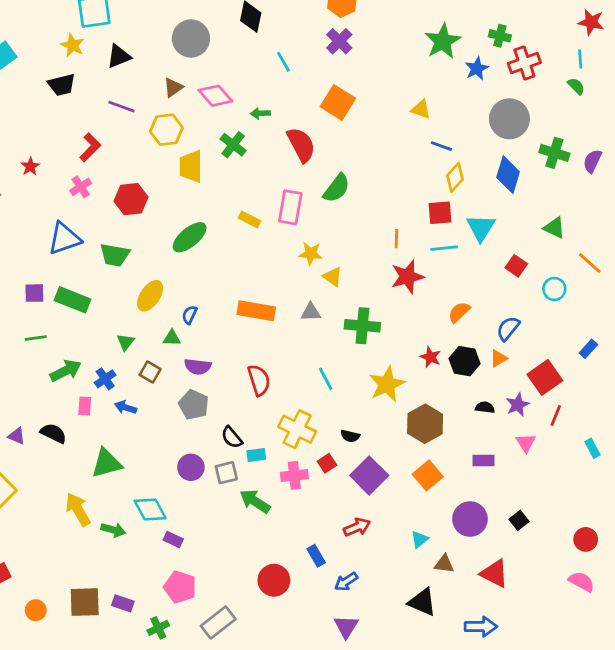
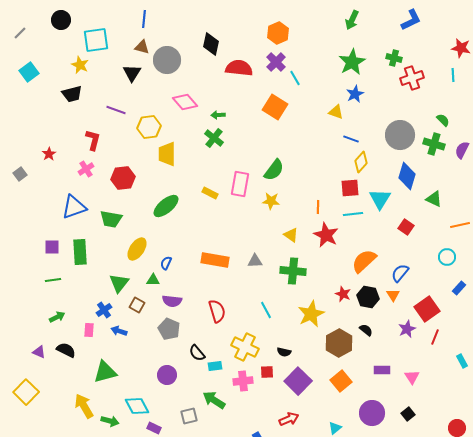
black triangle: (119, 56) -> (132, 73), moved, turned -36
cyan line: (283, 62) -> (295, 78), moved
blue star: (477, 68) -> (355, 94), moved
green semicircle: (576, 86) -> (443, 120), moved
brown triangle: (173, 88) -> (142, 47), moved, turned 49
gray circle: (509, 119) -> (400, 135), moved
green cross: (233, 145) -> (214, 138), moved
red semicircle: (301, 145) -> (239, 68), moved, turned -56
red L-shape: (90, 147) -> (93, 140), turned -30
blue diamond: (508, 175) -> (407, 176), moved
yellow star: (311, 254) -> (271, 201), moved
orange line: (590, 263) -> (460, 225), turned -54
yellow triangle: (332, 277) -> (291, 235), moved
red star: (407, 277) -> (326, 235), turned -30
cyan circle: (554, 289) -> (447, 257), moved
green rectangle: (72, 300) -> (80, 252), turned 65
orange semicircle: (459, 312) -> (364, 261), size x1.5
green triangle: (126, 342) -> (119, 283), size x1.5
orange triangle: (499, 358) -> (393, 295), turned -32
green arrow: (66, 371) -> (57, 317), moved, size x0.7
black semicircle: (485, 407) -> (366, 330), moved, turned 32
pink triangle: (526, 443) -> (412, 377), moved
red square: (327, 463) -> (267, 372), turned 32
gray square: (226, 473) -> (189, 416), moved

